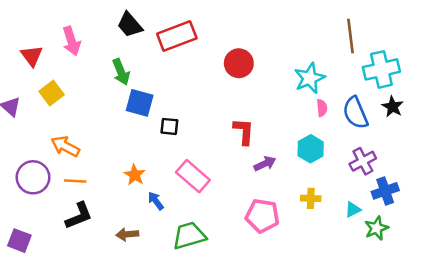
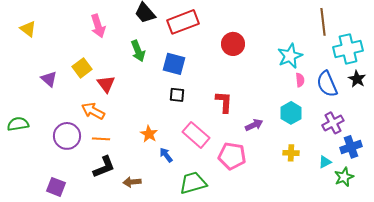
red triangle: (32, 56) -> (106, 84), moved
blue square: (140, 103) -> (174, 64), moved
red L-shape: (244, 131) -> (224, 102), moved
pink pentagon: (262, 216) -> (232, 156), moved
brown arrow: (127, 234) -> (132, 182), moved

